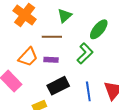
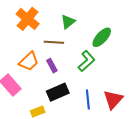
purple rectangle: (51, 60) -> (52, 66), turned 56

